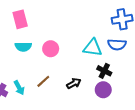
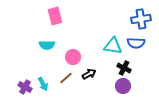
pink rectangle: (20, 19) -> (55, 16), moved
pink circle: (51, 49) -> (73, 57), moved
black arrow: (74, 83) -> (89, 74), moved

